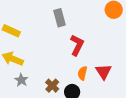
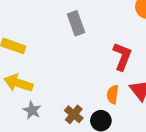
red L-shape: (77, 45) -> (122, 56), moved

